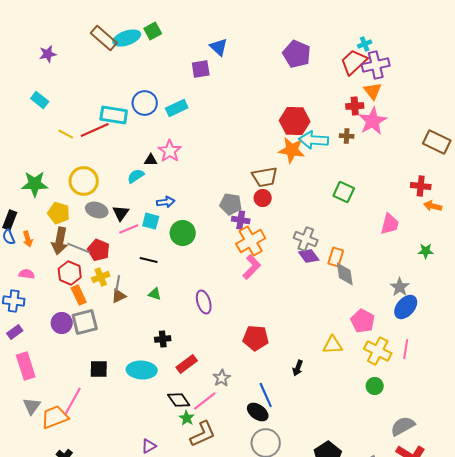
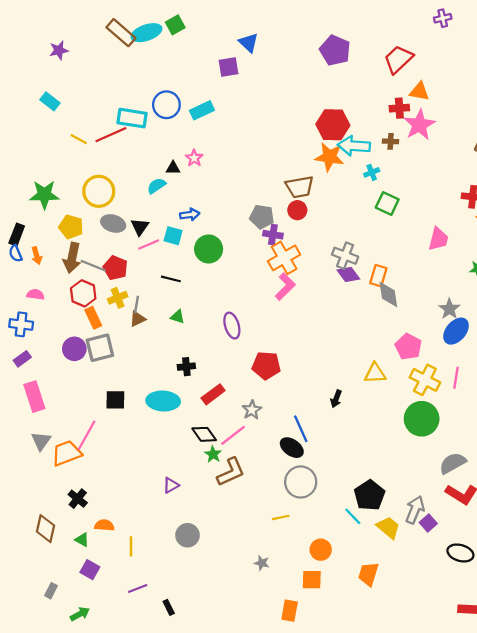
cyan cross: (365, 44) -> (372, 172), moved
purple cross: (376, 65) -> (443, 18), moved, size x0.6
orange triangle: (373, 91) -> (419, 91), turned -42
pink star: (170, 151) -> (194, 158), size x0.7
red pentagon: (256, 338) -> (266, 365), moved
green circle: (375, 386) -> (422, 419), size x1.8

